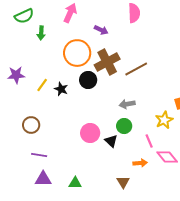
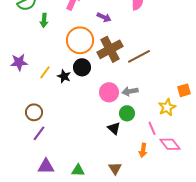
black circle: (88, 80) -> (82, 67), moved
pink circle: (90, 133) -> (109, 92), moved
purple line: (39, 155) -> (39, 133), moved, turned -63
orange arrow: (140, 163) -> (143, 150), turned 104
brown triangle: (123, 182) -> (115, 168), moved

